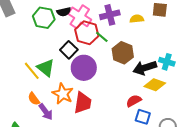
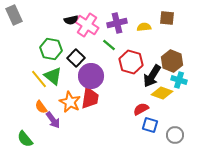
green hexagon: (44, 18) -> (51, 49), moved
red hexagon: (87, 33) -> (131, 62), moved
brown hexagon: (123, 53) -> (172, 61), moved
cyan cross: (167, 62) -> (179, 80), moved
black arrow: (145, 68) -> (152, 76), turned -40
red trapezoid: (83, 103) -> (90, 98), moved

